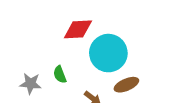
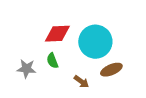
red diamond: (78, 29) -> (57, 34), moved

